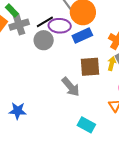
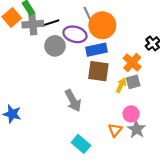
black line: (45, 22) -> (50, 23), moved
brown square: (90, 67) -> (98, 71), moved

